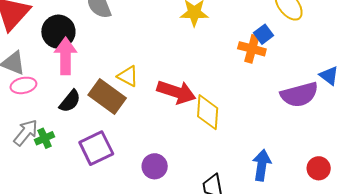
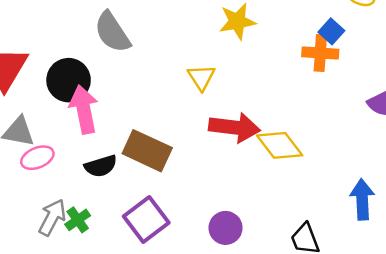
yellow triangle: (128, 76) -> (201, 77), moved, turned 40
black semicircle: (70, 101) -> (101, 166), turned 45
yellow diamond: (208, 112) -> (280, 145), turned -30

